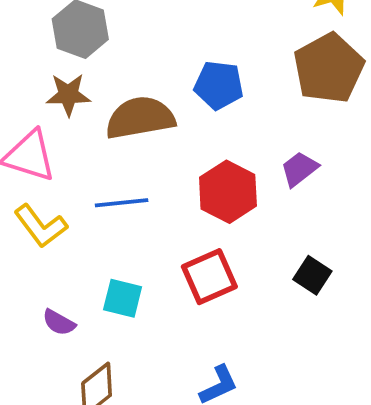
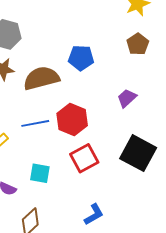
brown pentagon: (329, 68) -> (138, 44), size x0.6
red hexagon: (228, 192) -> (72, 120), moved
black square: (312, 275) -> (138, 153), size x1.8

